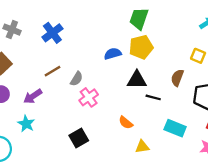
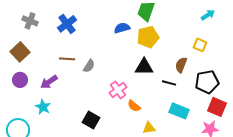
blue semicircle: (113, 54) -> (122, 28), moved
brown line: (52, 71) -> (67, 59), turned 35
pink cross: (89, 97) -> (118, 90), moved
black line: (153, 97) -> (169, 83), moved
black square: (79, 138) -> (91, 120), turned -30

